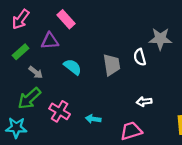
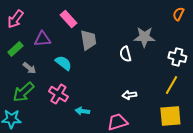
pink rectangle: (66, 19) -> (68, 19), moved
gray trapezoid: (112, 65) -> (88, 40), moved
pink cross: (60, 111) -> (58, 94), moved

